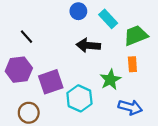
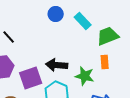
black arrow: (88, 45) -> (57, 65), moved
green star: (110, 80) -> (85, 76), turned -30

